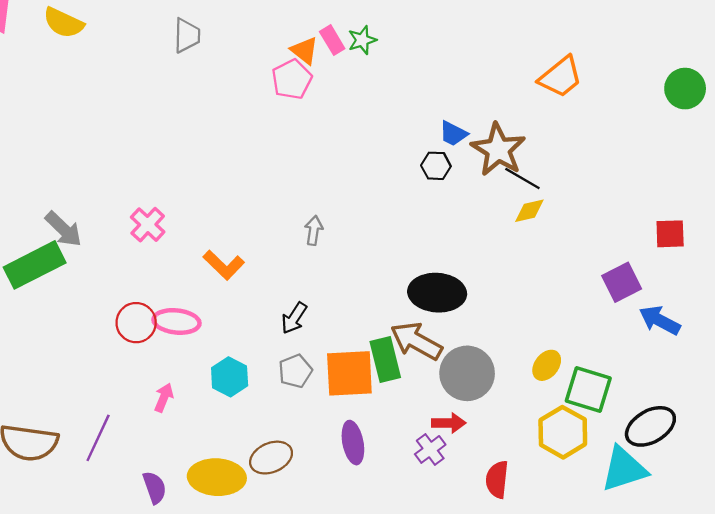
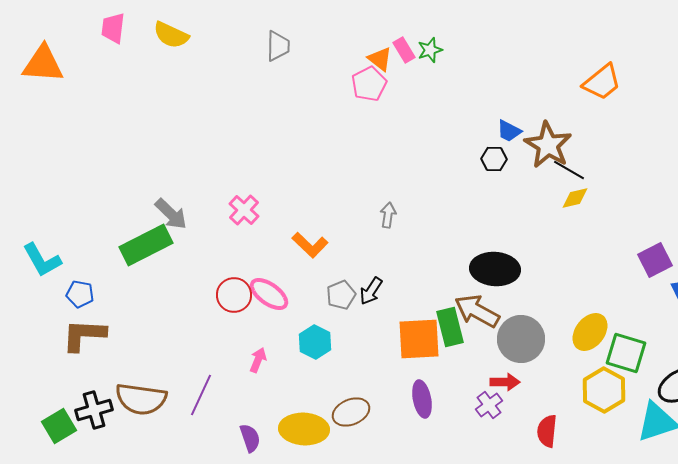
pink ellipse: (176, 321) -> (269, 294), turned 30
yellow ellipse: (547, 365) -> (590, 332), size x1.4
gray pentagon: (295, 371) -> (341, 295), moved

